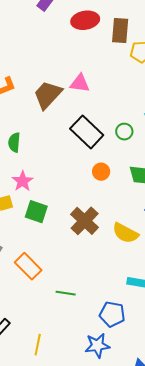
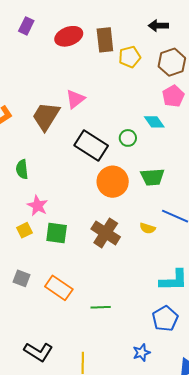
pink triangle: (80, 83) -> (75, 99), turned -35
orange circle: (101, 172) -> (113, 182), size x1.8
yellow semicircle: (125, 233) -> (148, 228), moved, size x0.6
blue pentagon: (112, 314) -> (165, 319), moved, turned -30
blue star: (97, 345) -> (141, 353), size x0.7

